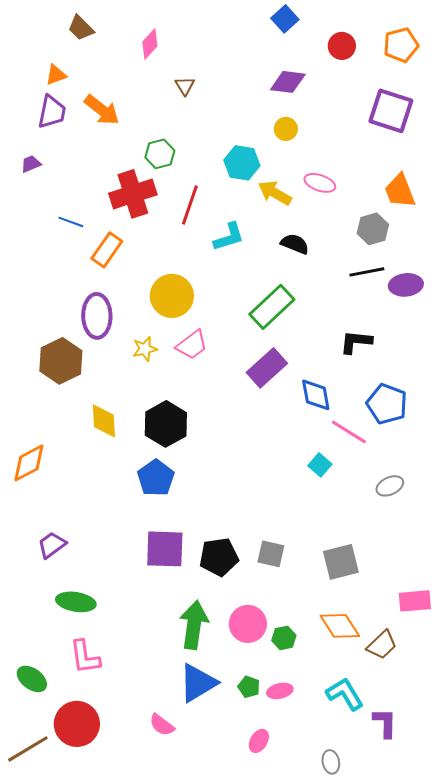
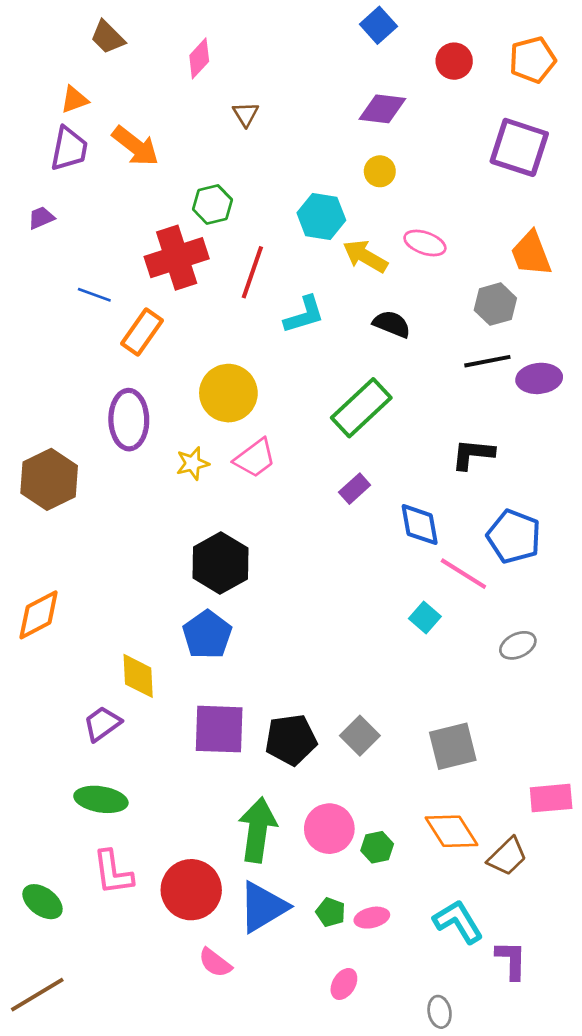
brown hexagon: (61, 361) -> (49, 479), moved
purple rectangle: (267, 368) -> (355, 489), size x0.6
yellow diamond: (104, 421) -> (138, 676), moved
purple trapezoid: (52, 545) -> (102, 724), moved
gray square: (271, 554) -> (360, 736), turned 32
red circle: (77, 724) -> (191, 890), moved

